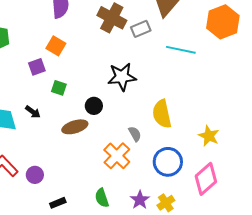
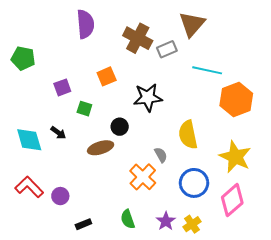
orange hexagon: (223, 22) -> (236, 100), moved
orange square: (56, 46) -> (107, 76), moved, turned 36
yellow star: (209, 136) -> (235, 157), size x1.5

